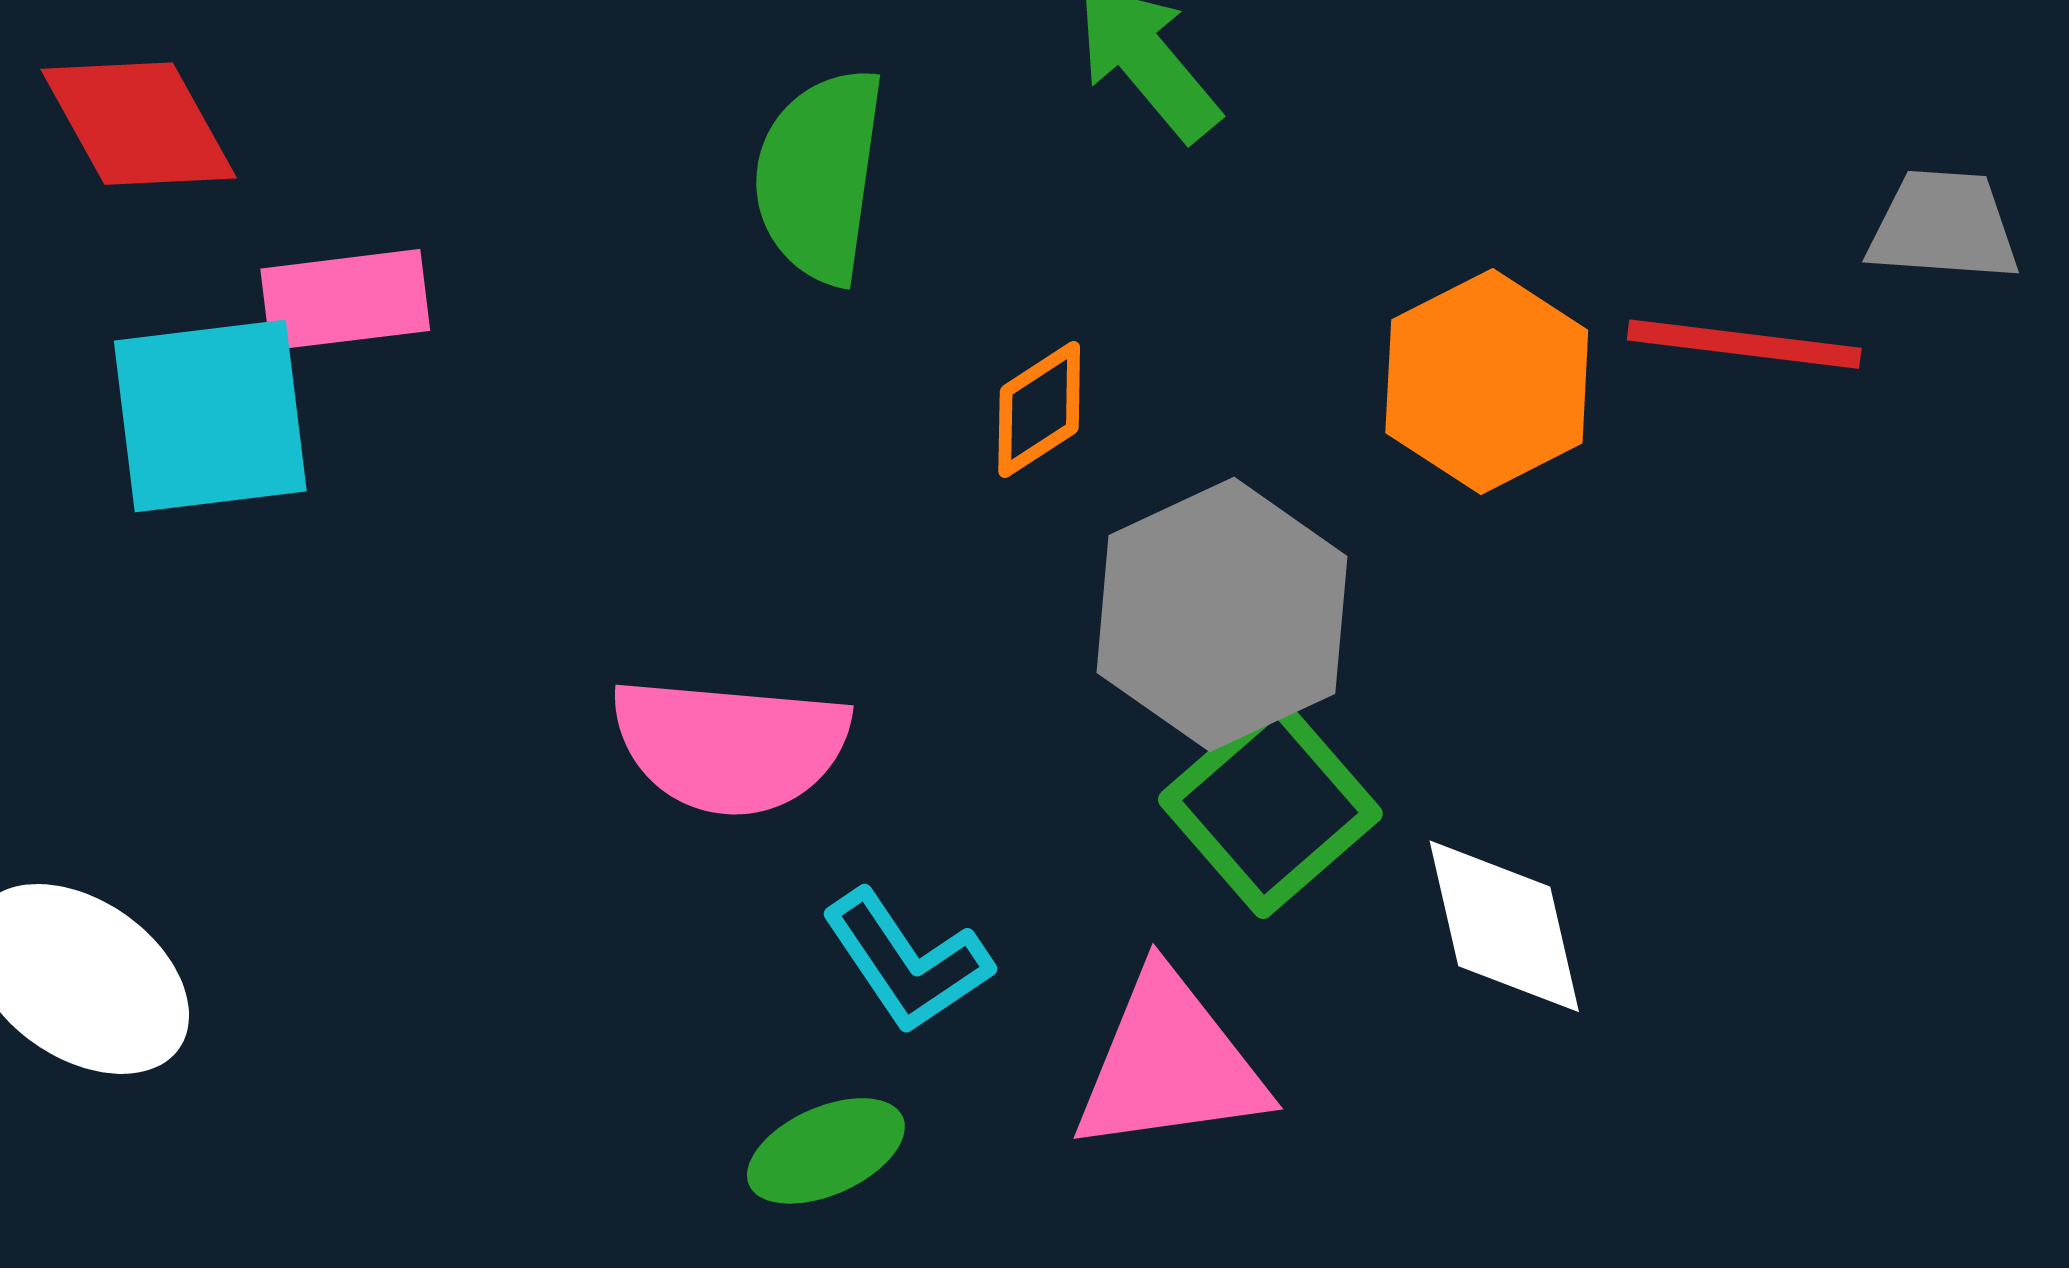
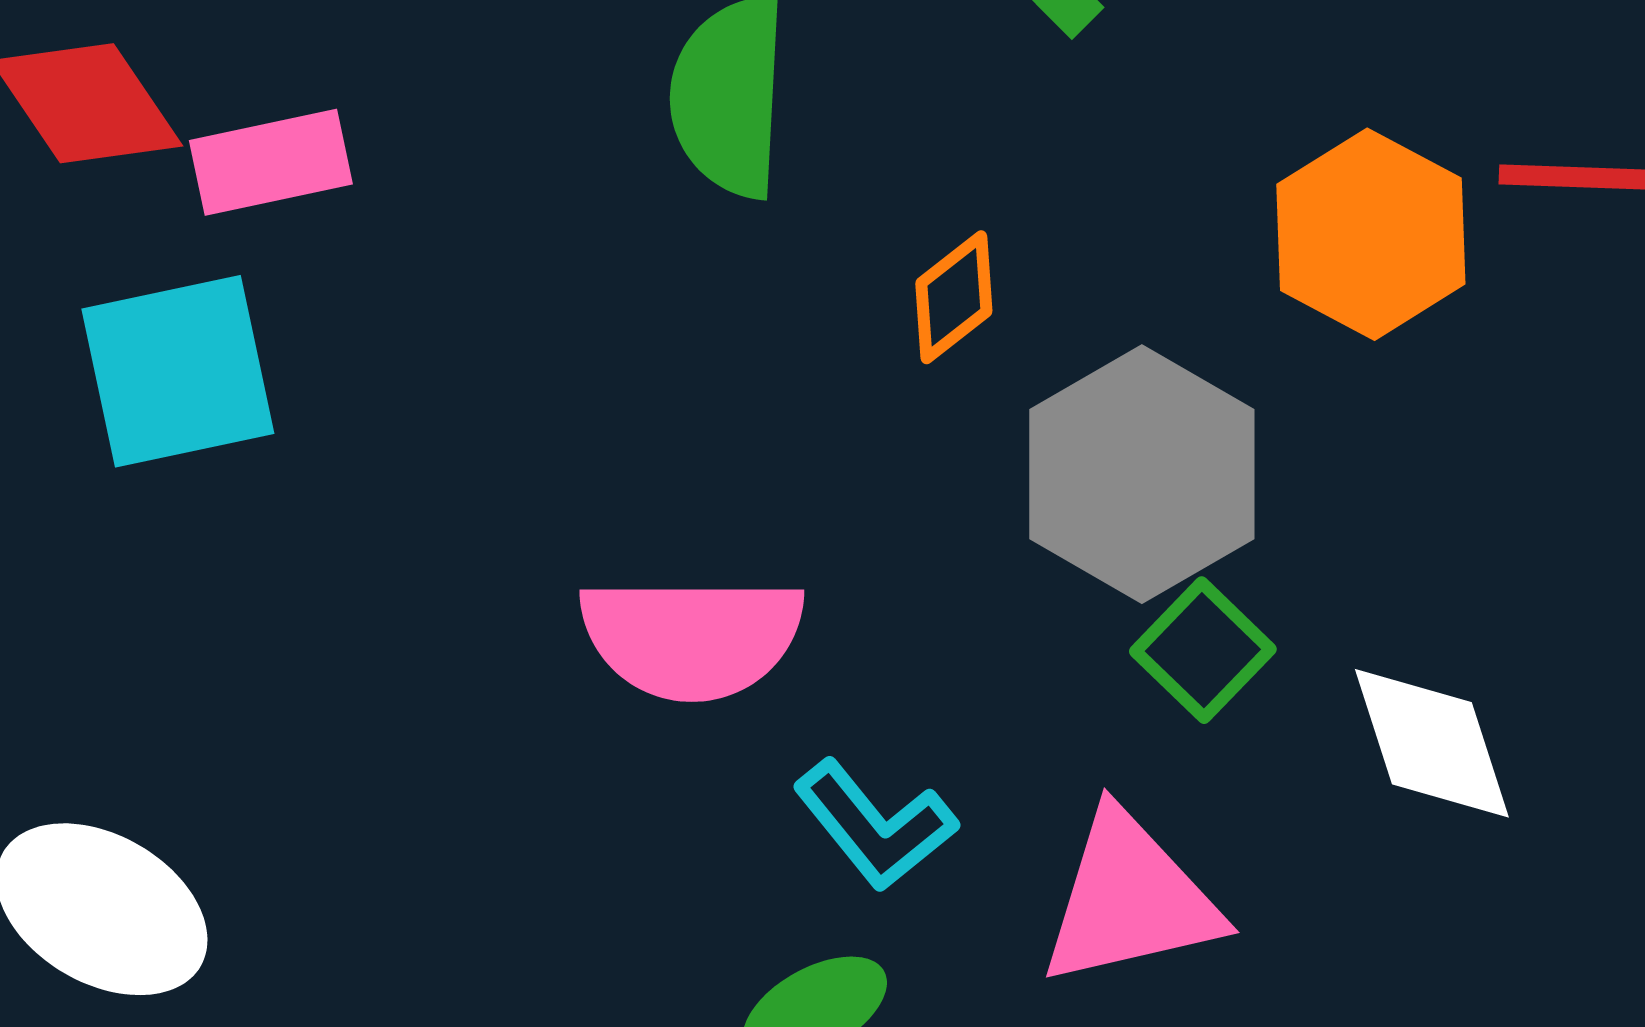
pink rectangle: (345, 300) -> (271, 162), moved
green square: (1270, 807) -> (1203, 650), size x0.7

